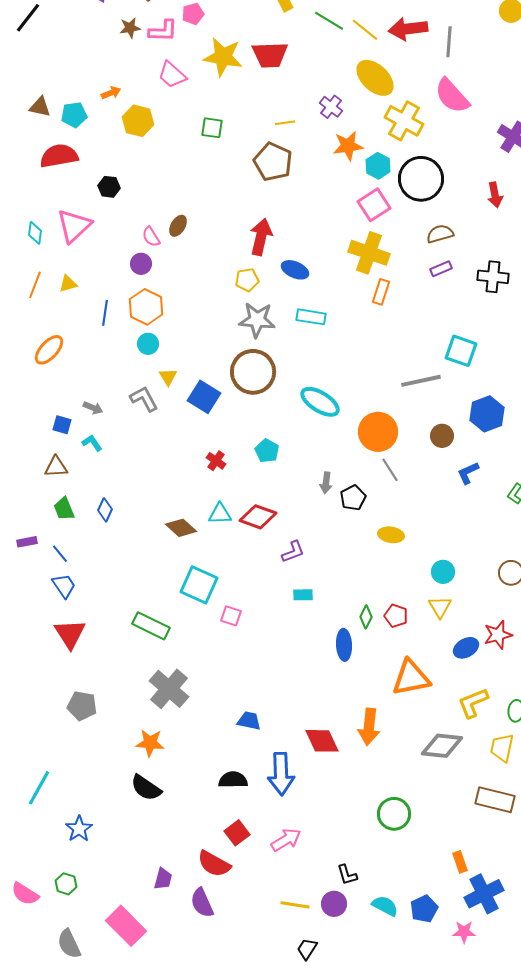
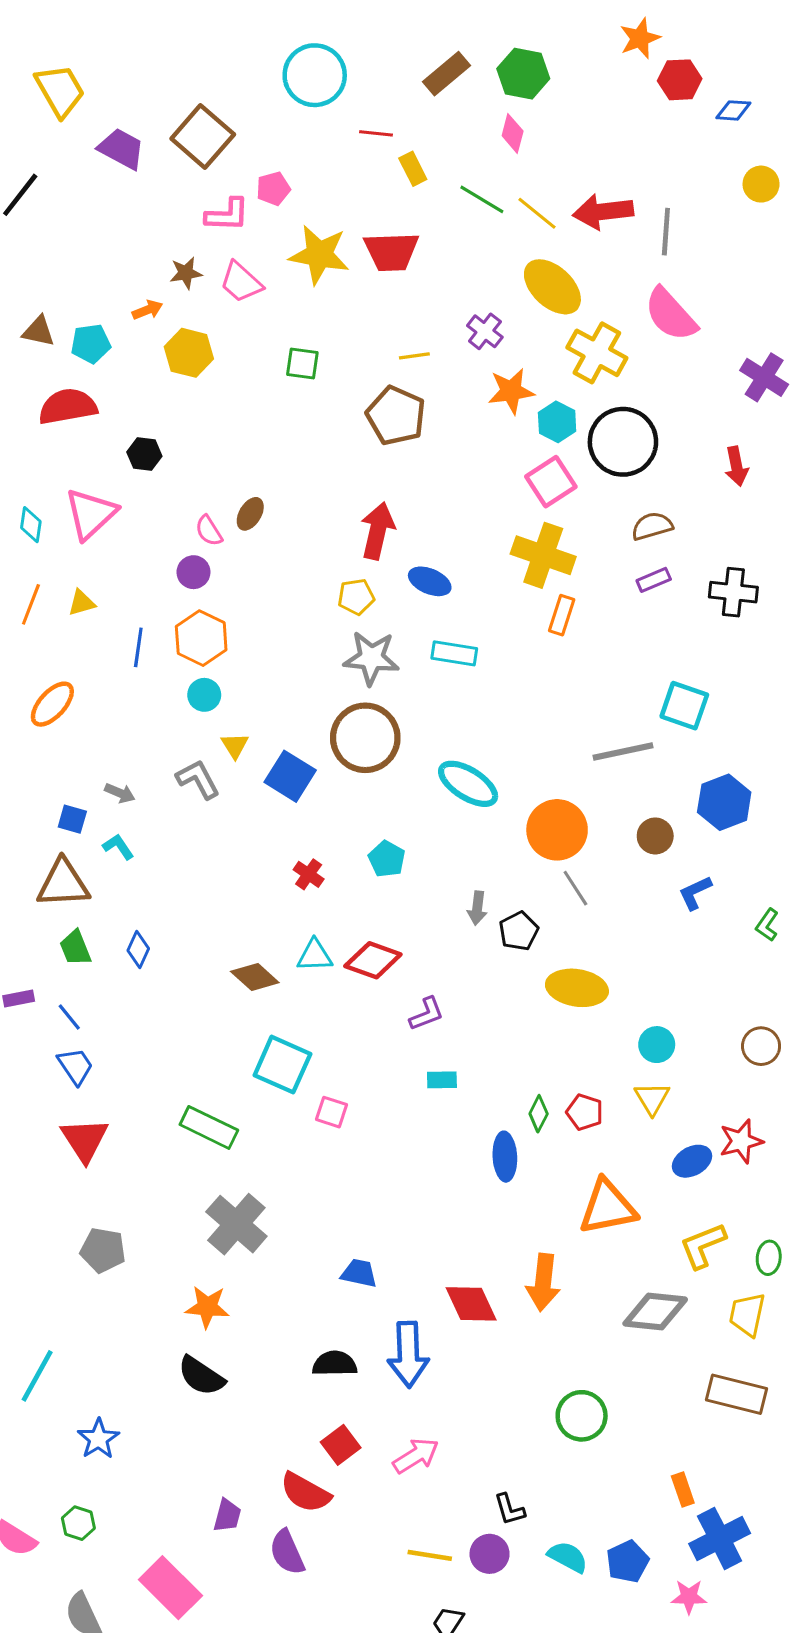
brown star: (130, 28) -> (186, 273), moved
brown triangle: (56, 467) -> (63, 884), size x1.5
yellow ellipse: (391, 535) -> (577, 988), size x1.5

